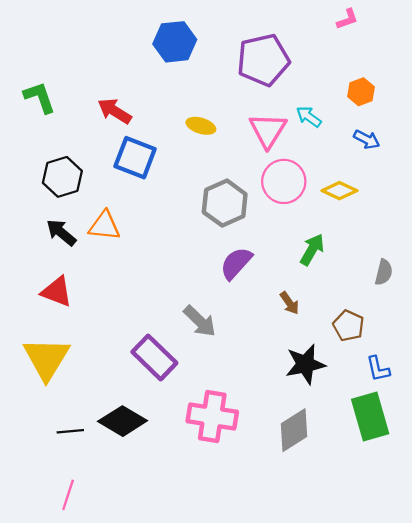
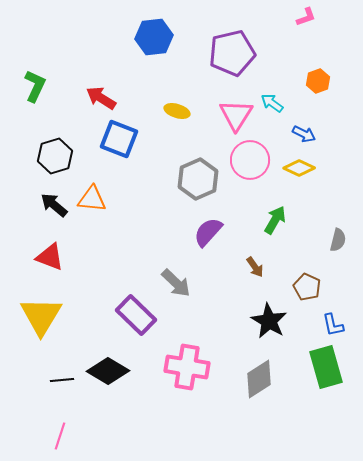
green L-shape: (40, 97) -> (35, 86), turned 44
blue arrow: (367, 139) -> (304, 134), moved
black star: (305, 364) -> (269, 321), turned -30

